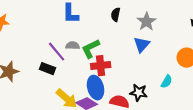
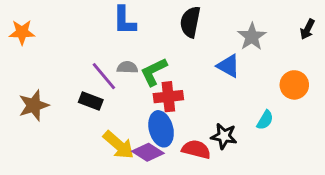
black semicircle: (116, 15) -> (190, 22), size x1.5
gray star: (147, 22) -> (252, 37), moved
blue triangle: (142, 45) -> (228, 66), turned -42

